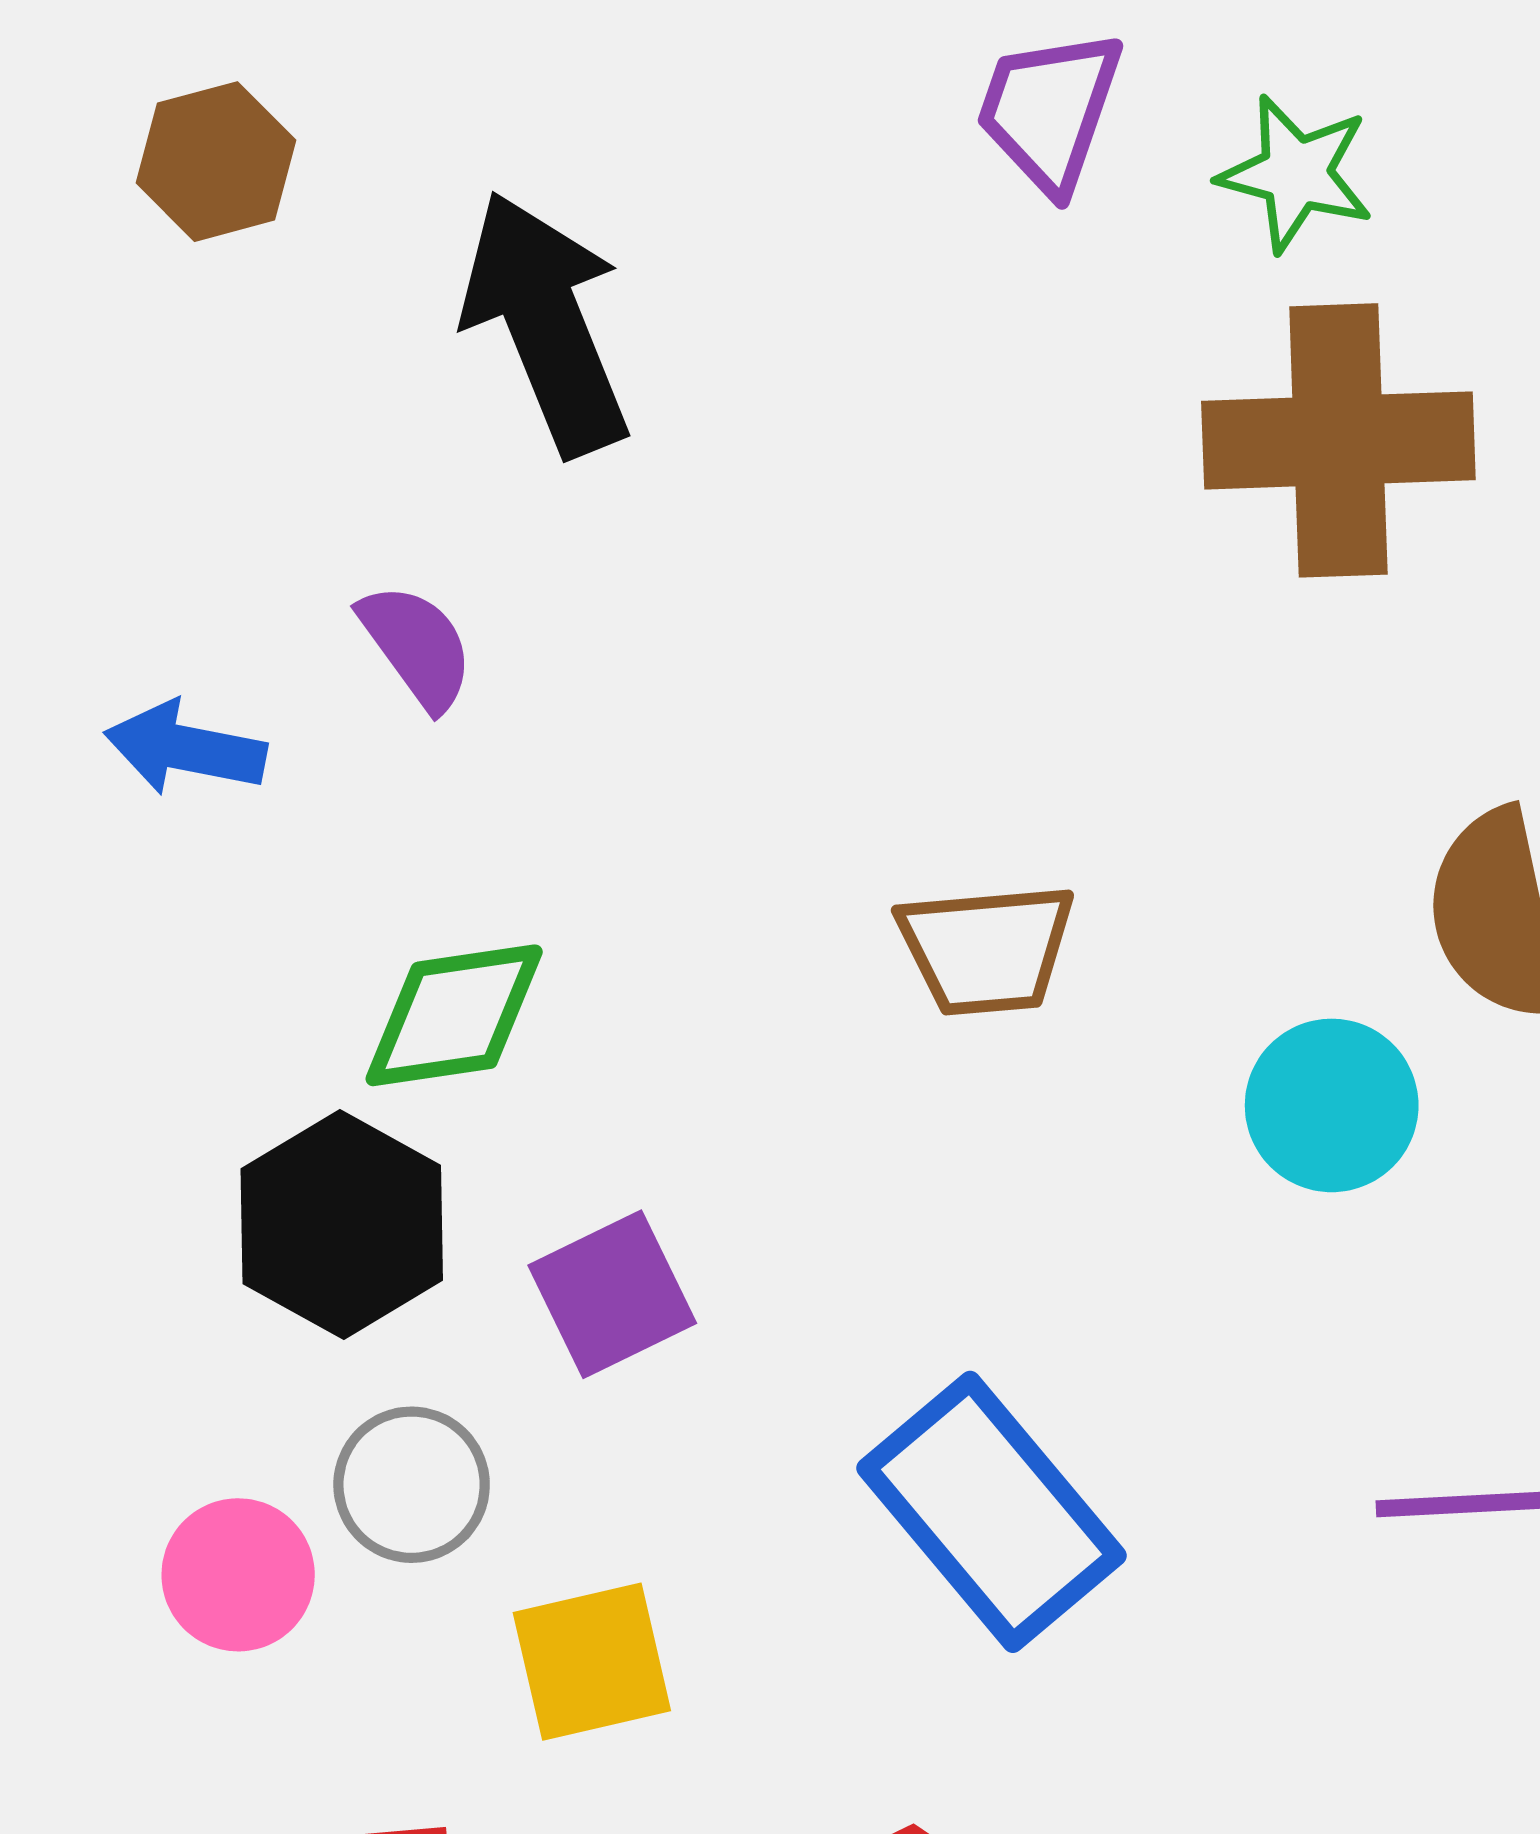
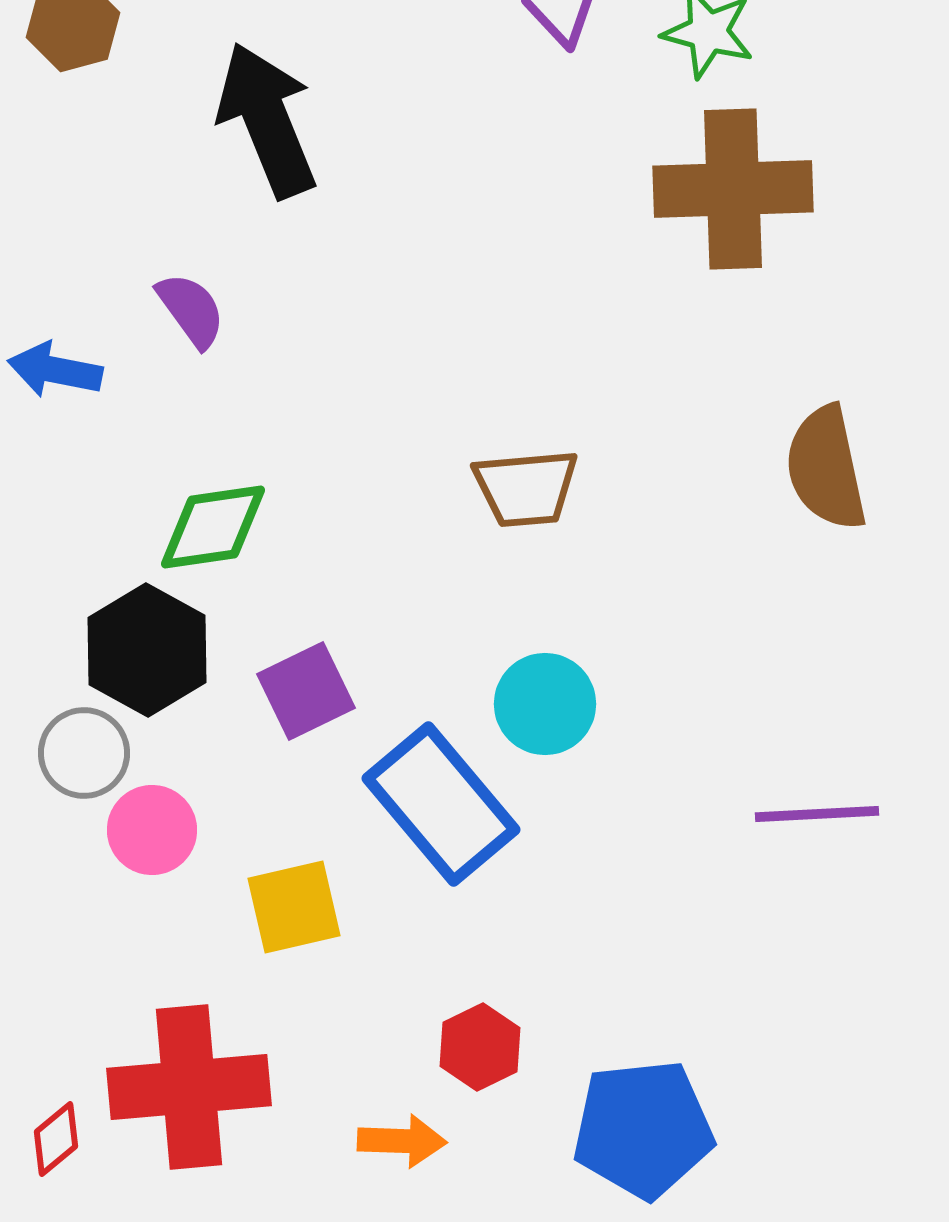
cyan circle: (1332, 1105) -> (545, 704), moved
gray circle: (412, 1485) -> (84, 753), moved
blue rectangle: (992, 1512) -> (441, 804), moved
pink circle: (238, 1575) -> (152, 830), moved

